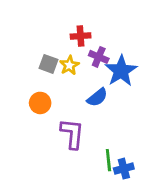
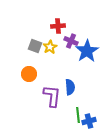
blue semicircle: (97, 97) -> (70, 87), moved, turned -56

